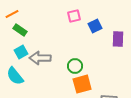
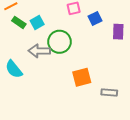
cyan square: (21, 52) -> (37, 22), moved
green circle: (75, 66) -> (59, 42), moved, size x1.5

